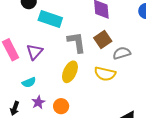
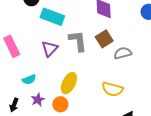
purple triangle: (35, 52) -> (50, 49), moved
yellow ellipse: (70, 72) -> (69, 83), moved
yellow semicircle: (105, 74) -> (112, 89), moved

